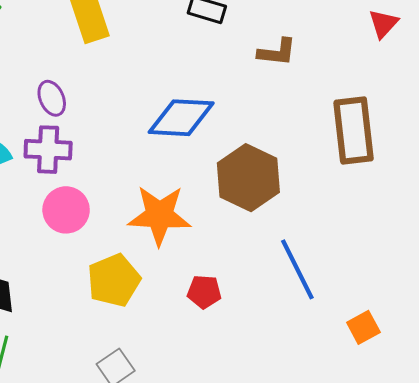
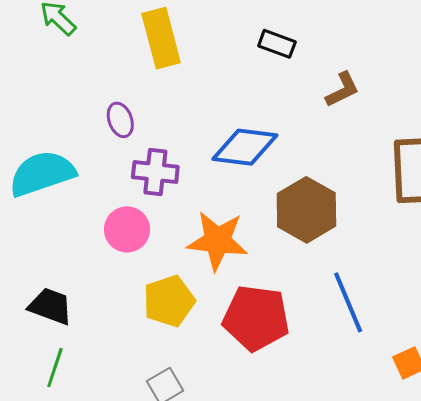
brown L-shape: (277, 52) -> (342, 90), turned -36
purple cross: (48, 150) -> (155, 172), moved
red pentagon: (204, 292) -> (256, 318), size x2.0

